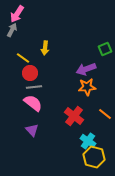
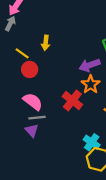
gray line: (34, 87) -> (37, 118), moved
orange star: (87, 87) -> (91, 84), turned -30
red cross: (74, 116) -> (72, 100), moved

